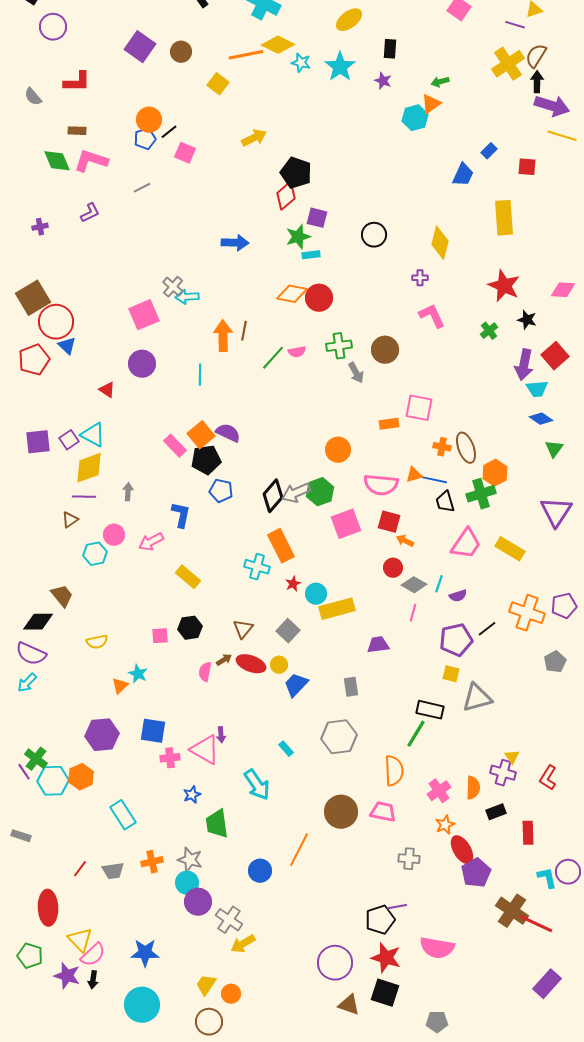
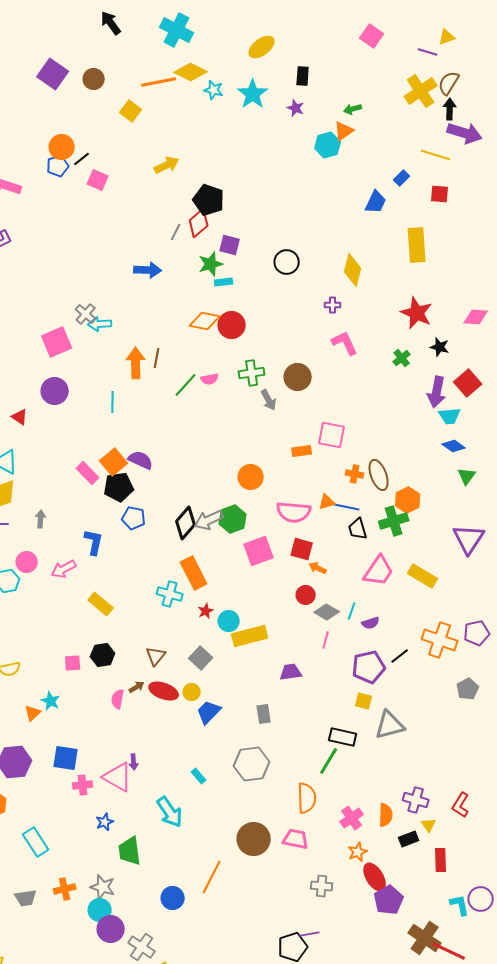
yellow line: (562, 136) -> (436, 155), moved
gray line: (142, 188) -> (176, 232), moved, turned -36
yellow triangle: (512, 757) -> (429, 825), moved

